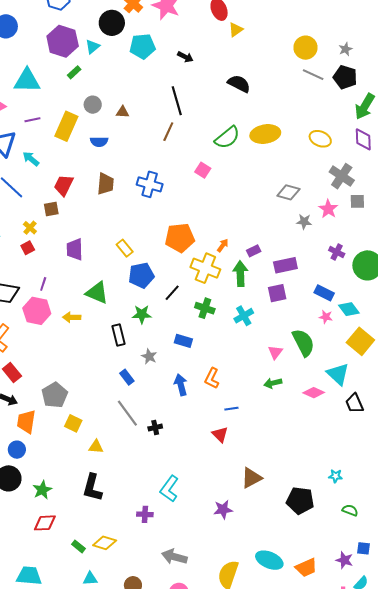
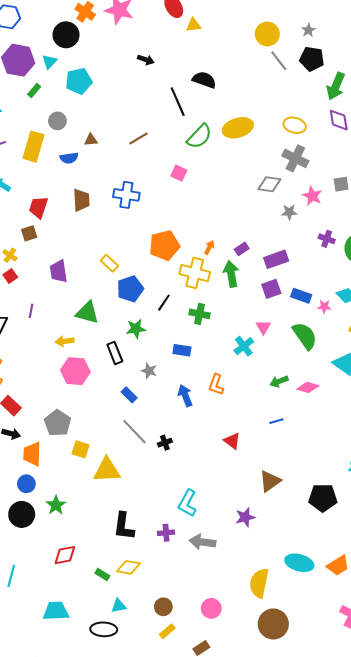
yellow triangle: (236, 30) -> (194, 25), turned 35
cyan pentagon: (143, 46) -> (79, 81), moved
gray line: (313, 75) -> (279, 61), turned 35
black line: (177, 101) -> (178, 102), moved
brown triangle: (123, 112) -> (91, 140), moved
brown line: (168, 132) -> (138, 138), turned 42
gray cross: (342, 176) -> (295, 158), moved
blue rectangle: (324, 293) -> (301, 296), moved
pink hexagon: (37, 311) -> (75, 371), moved
cyan cross: (244, 316) -> (244, 346), moved
pink triangle: (275, 352) -> (263, 327), moved
pink diamond: (314, 393) -> (308, 387), moved
blue line: (231, 409) -> (276, 421), moved
yellow triangle: (96, 447) -> (107, 470), size x1.8
black L-shape: (92, 488) -> (124, 526), moved
green star: (42, 490) -> (56, 505), moved
gray arrow: (174, 557) -> (202, 542), moved

